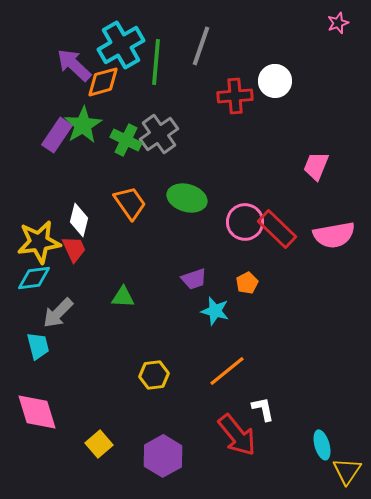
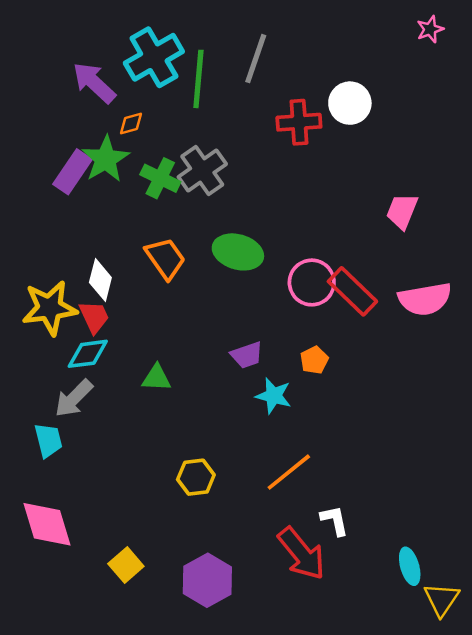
orange diamond: (103, 82) -> (131, 123), moved, size x0.6
cyan diamond: (34, 278) -> (88, 354), moved

